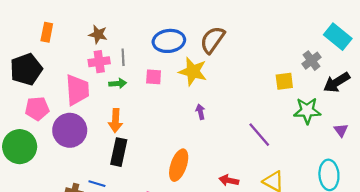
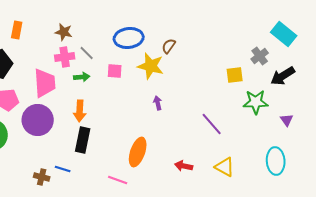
brown semicircle: (212, 40) -> (169, 46), moved, size x0.6
gray line: (123, 57) -> (87, 53), turned -42

